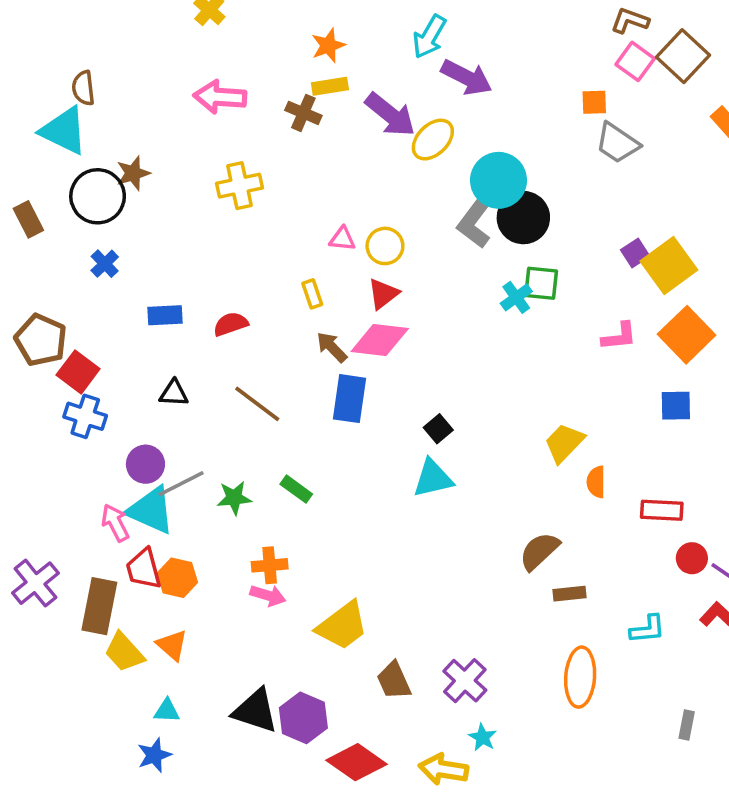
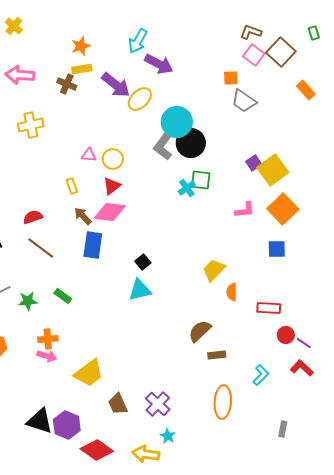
red semicircle: (231, 324) -> (33, 217), moved
cyan L-shape: (648, 629) -> (261, 375), turned -40

